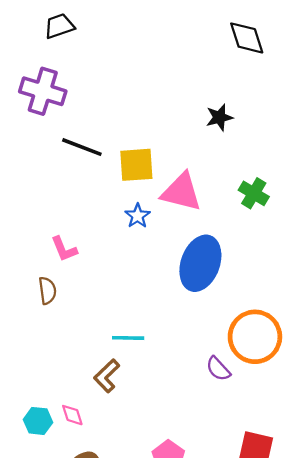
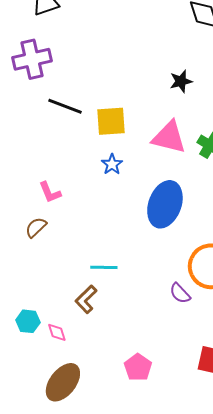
purple cross: (43, 91) -> (32, 59), turned -30
pink triangle: (181, 192) -> (169, 137), moved
brown semicircle: (47, 291) -> (36, 227), turned -125
cyan hexagon: (38, 421) -> (28, 321), moved

